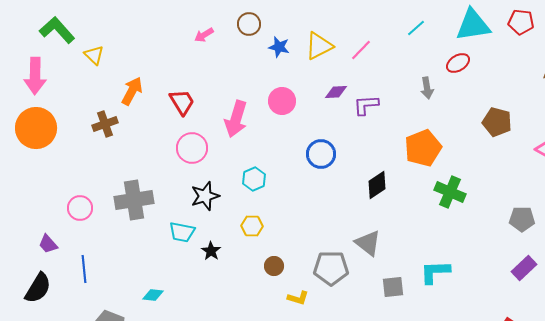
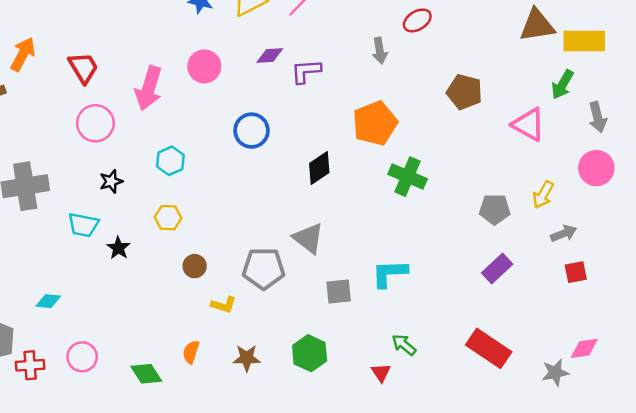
black star: (205, 196) -> (111, 181), size x0.7

